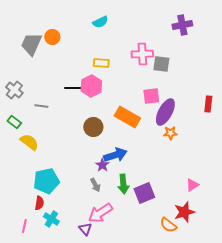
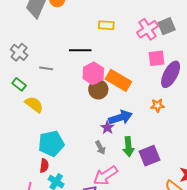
pink cross: (142, 54) -> (147, 29), moved, turned -30
gray square: (161, 64) -> (167, 26), turned -30
pink hexagon: (91, 86) -> (93, 73), moved
orange rectangle: (127, 117) -> (118, 80), moved
orange star: (170, 133) -> (158, 105), moved

